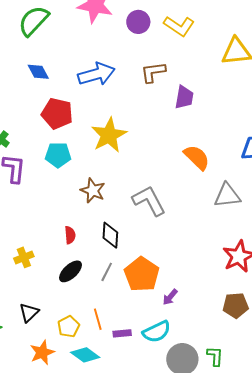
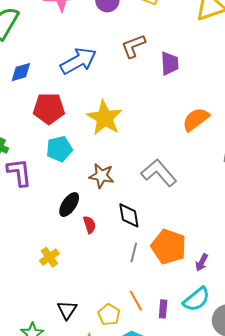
blue diamond: (38, 72) -> (21, 72), turned -65
orange semicircle: (197, 157) -> (196, 119), turned -68
black ellipse: (70, 271) -> (69, 205), moved
purple rectangle: (122, 333) -> (163, 309), turned -66

